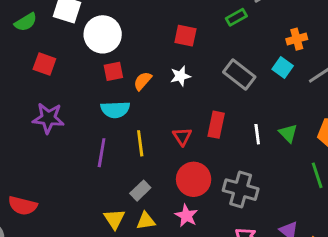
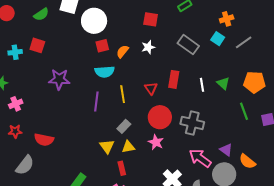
red square: (44, 64) -> (37, 45), moved

